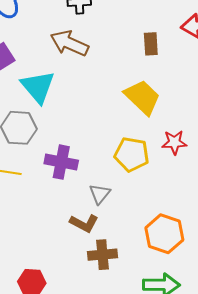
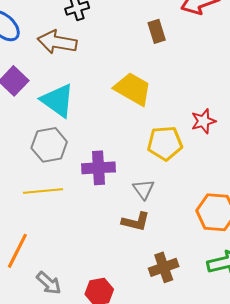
brown arrow: (69, 43) -> (57, 42), moved
yellow trapezoid: (142, 97) -> (133, 89), moved
brown cross: (103, 255) -> (164, 267), moved

